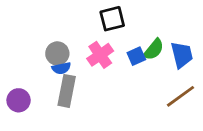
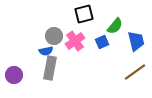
green semicircle: (154, 49) -> (115, 26), moved
gray circle: (57, 53) -> (54, 36), moved

